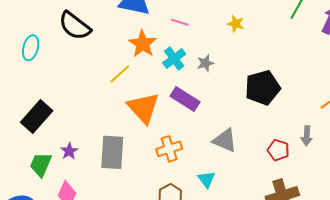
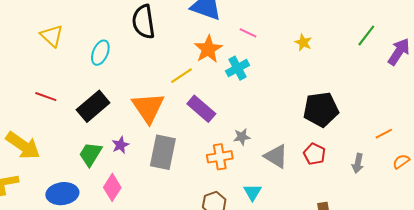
black semicircle: (75, 26) -> (144, 22), turned 36
cyan ellipse: (31, 48) -> (100, 53), moved
gray star: (205, 63) -> (242, 137), moved
purple rectangle: (185, 99) -> (201, 109), moved
orange triangle: (143, 108) -> (148, 108), moved
red pentagon: (278, 150) -> (314, 154), moved

